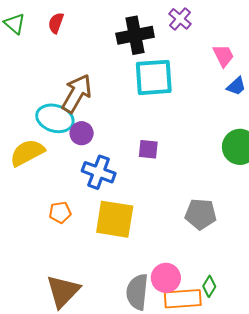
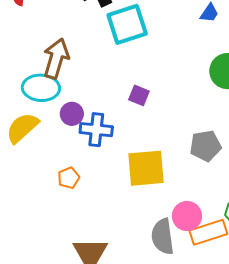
purple circle: (82, 133) -> (72, 114), moved
purple square: (148, 149) -> (139, 95), turned 30
yellow square: (115, 219) -> (146, 168), moved

